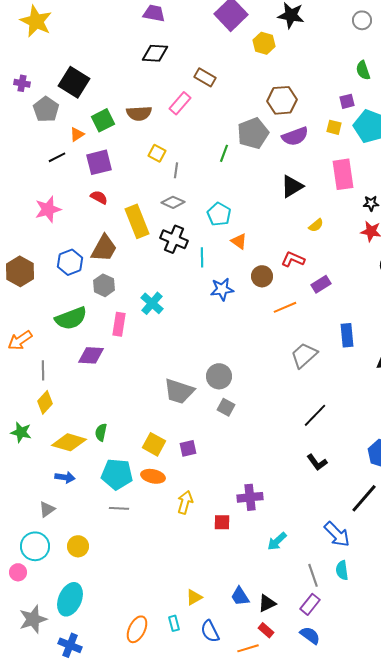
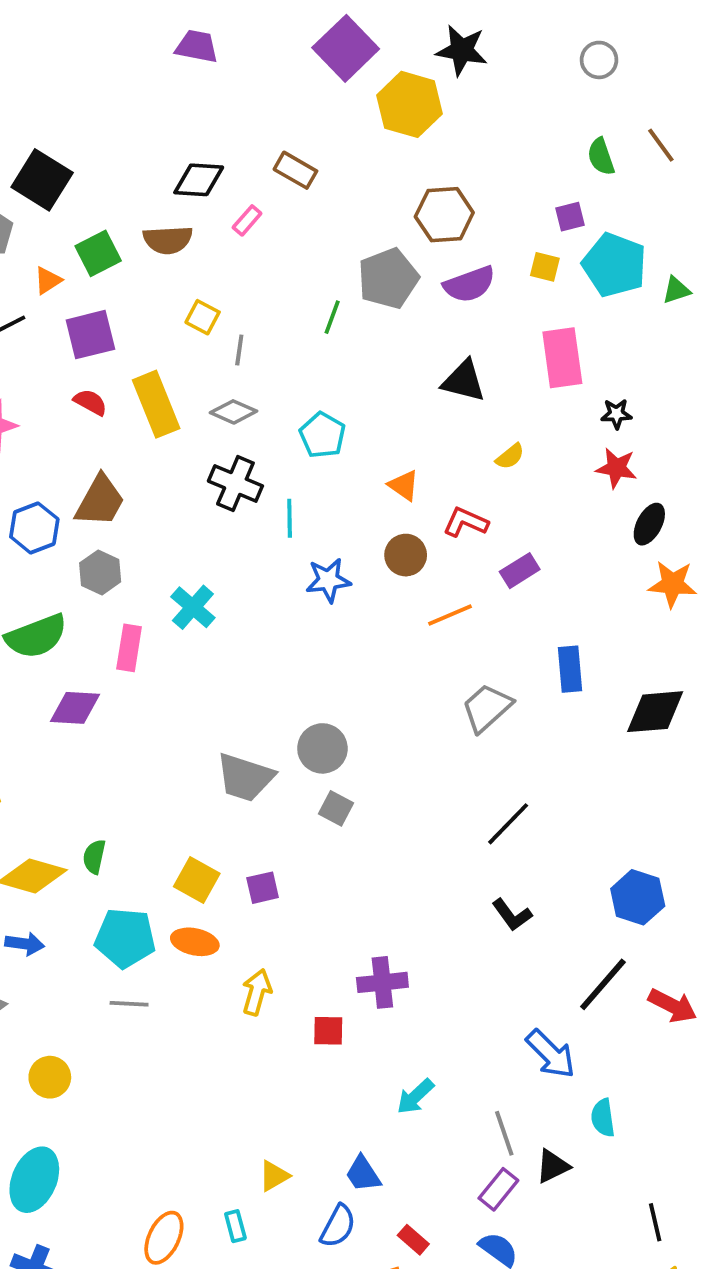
yellow hexagon: (264, 43) -> (409, 104), size x1.5
black diamond: (155, 53) -> (199, 180), moved
pink rectangle: (180, 103) -> (247, 220), size x0.7
black triangle: (292, 186) -> (464, 381), turned 45
yellow rectangle: (137, 221) -> (156, 404), moved
orange triangle: (239, 241) -> (404, 485), moved
cyan arrow: (277, 541) -> (415, 1097), moved
cyan semicircle: (342, 570) -> (603, 1118), moved
black triangle: (267, 603) -> (553, 1166), moved
blue semicircle: (210, 631) -> (338, 1226), moved, turned -125

